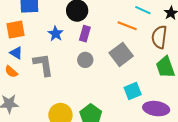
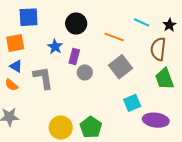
orange line: (127, 26) -> (114, 37), moved
purple rectangle: (85, 34) -> (74, 56), moved

